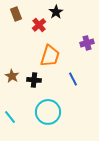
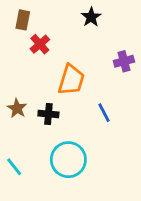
black star: (56, 12) -> (91, 17), moved
brown rectangle: (16, 14) -> (23, 20), turned 32
red cross: (39, 25) -> (40, 44), moved

